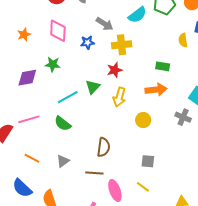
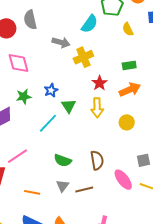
yellow semicircle: (183, 40) -> (128, 29), moved
blue star: (87, 42) -> (51, 90), moved
red star: (115, 70) -> (100, 83), moved
green semicircle: (63, 124) -> (63, 160), moved
brown line: (94, 173) -> (84, 190), moved
pink ellipse: (115, 190) -> (123, 180), moved

